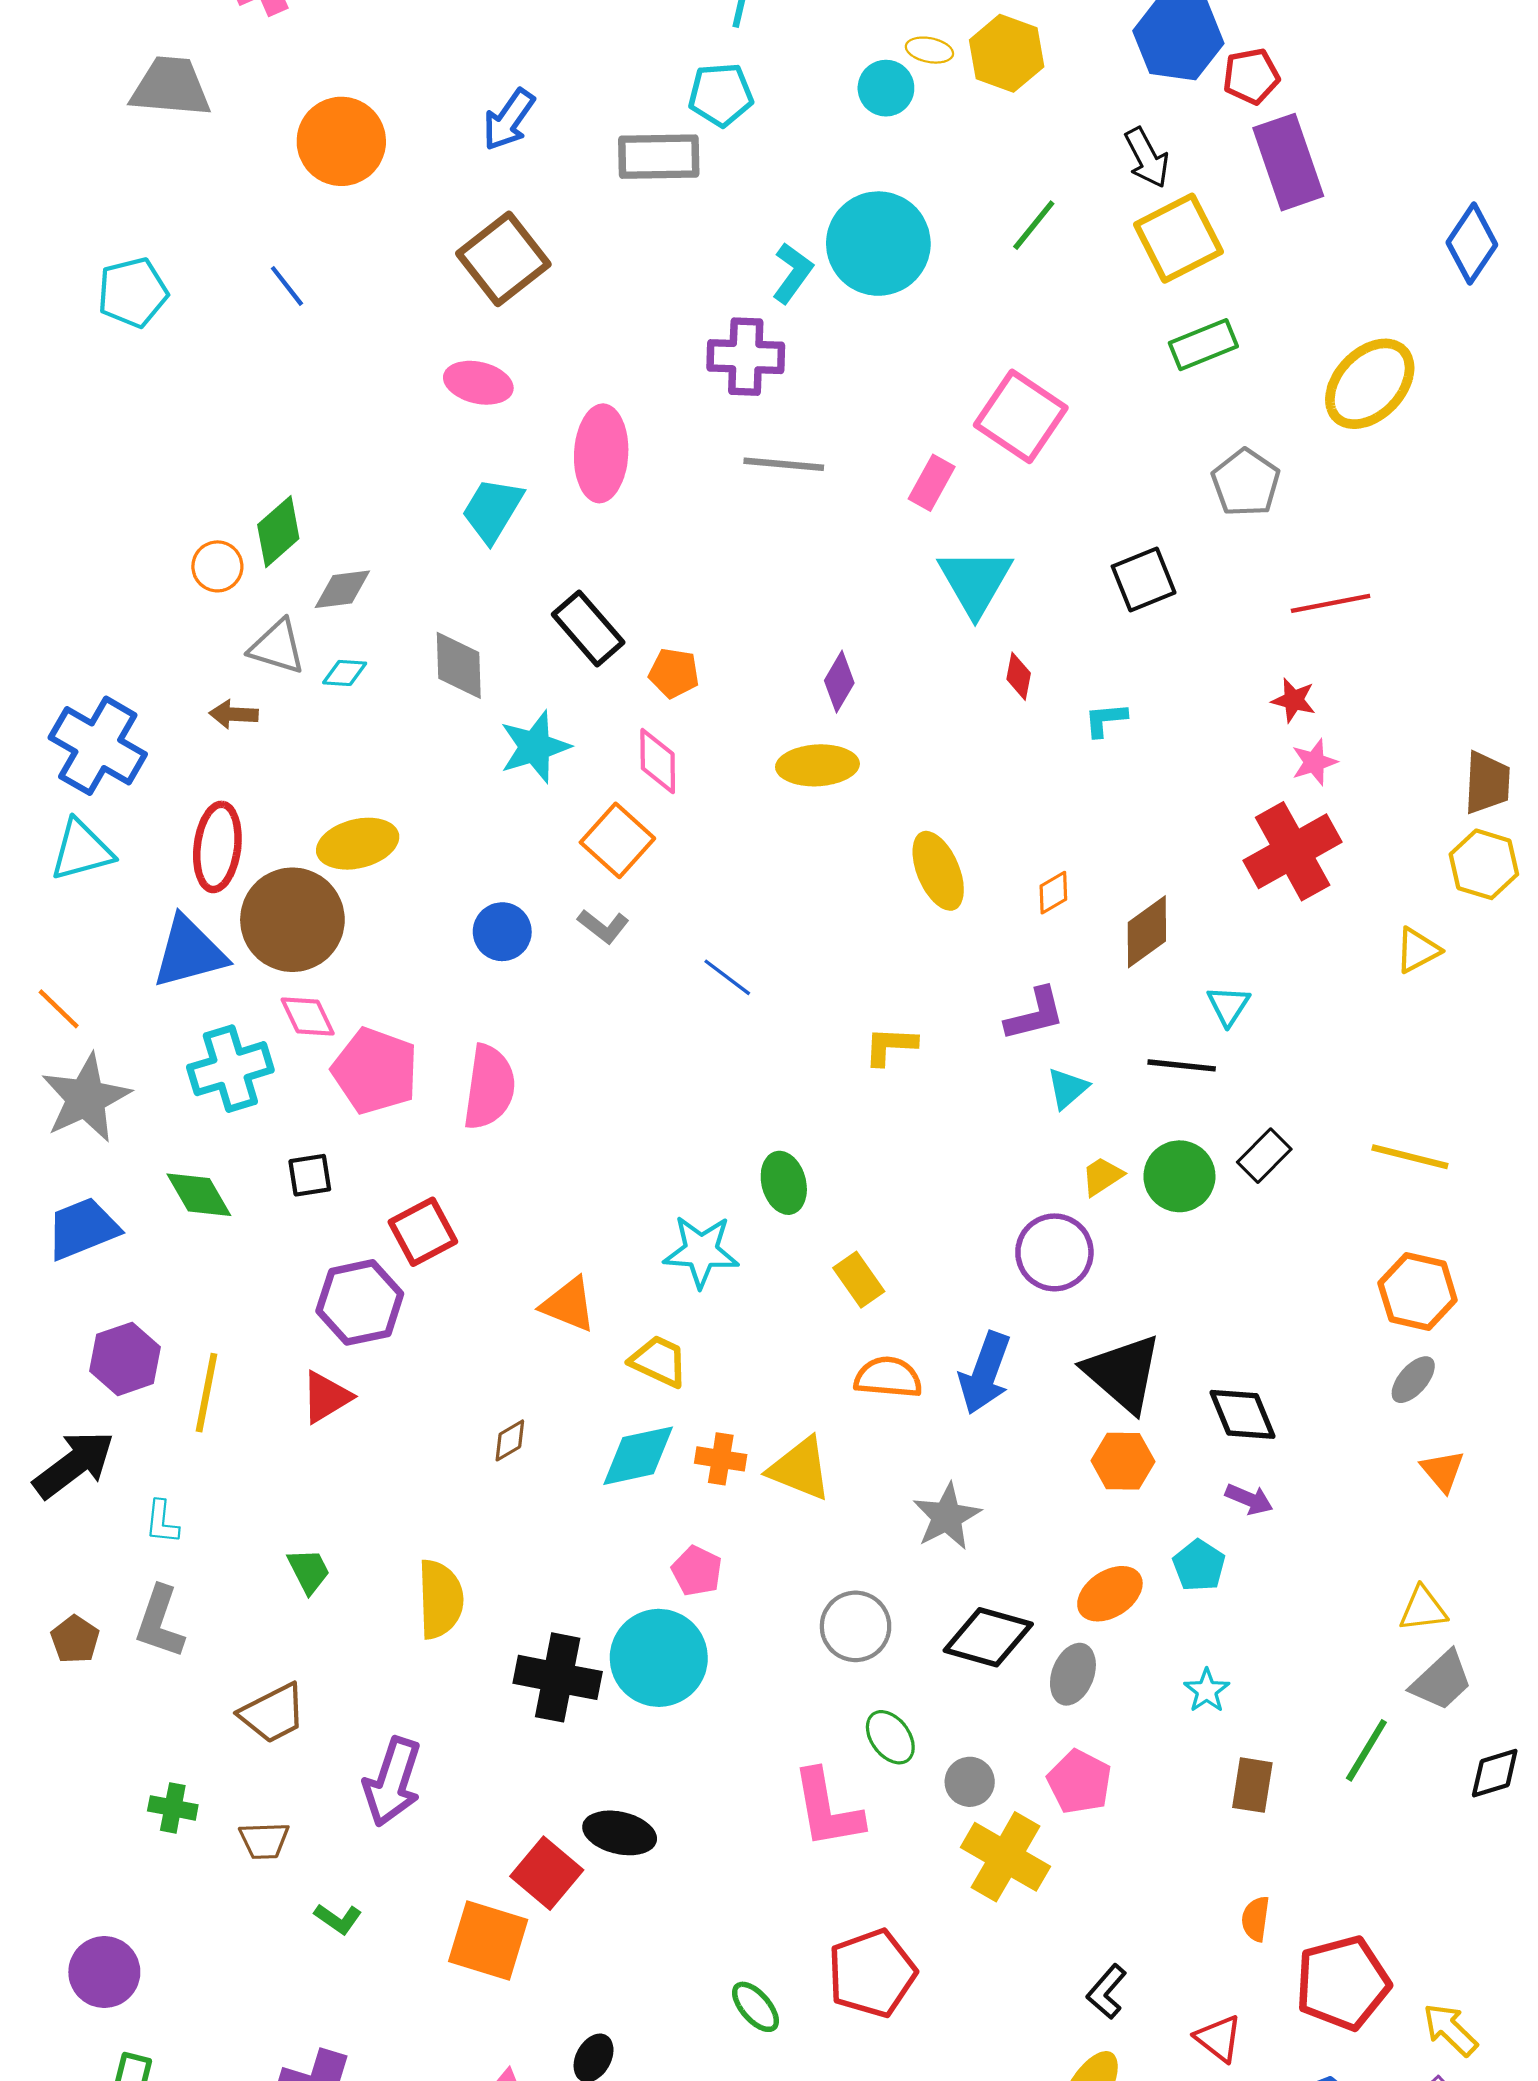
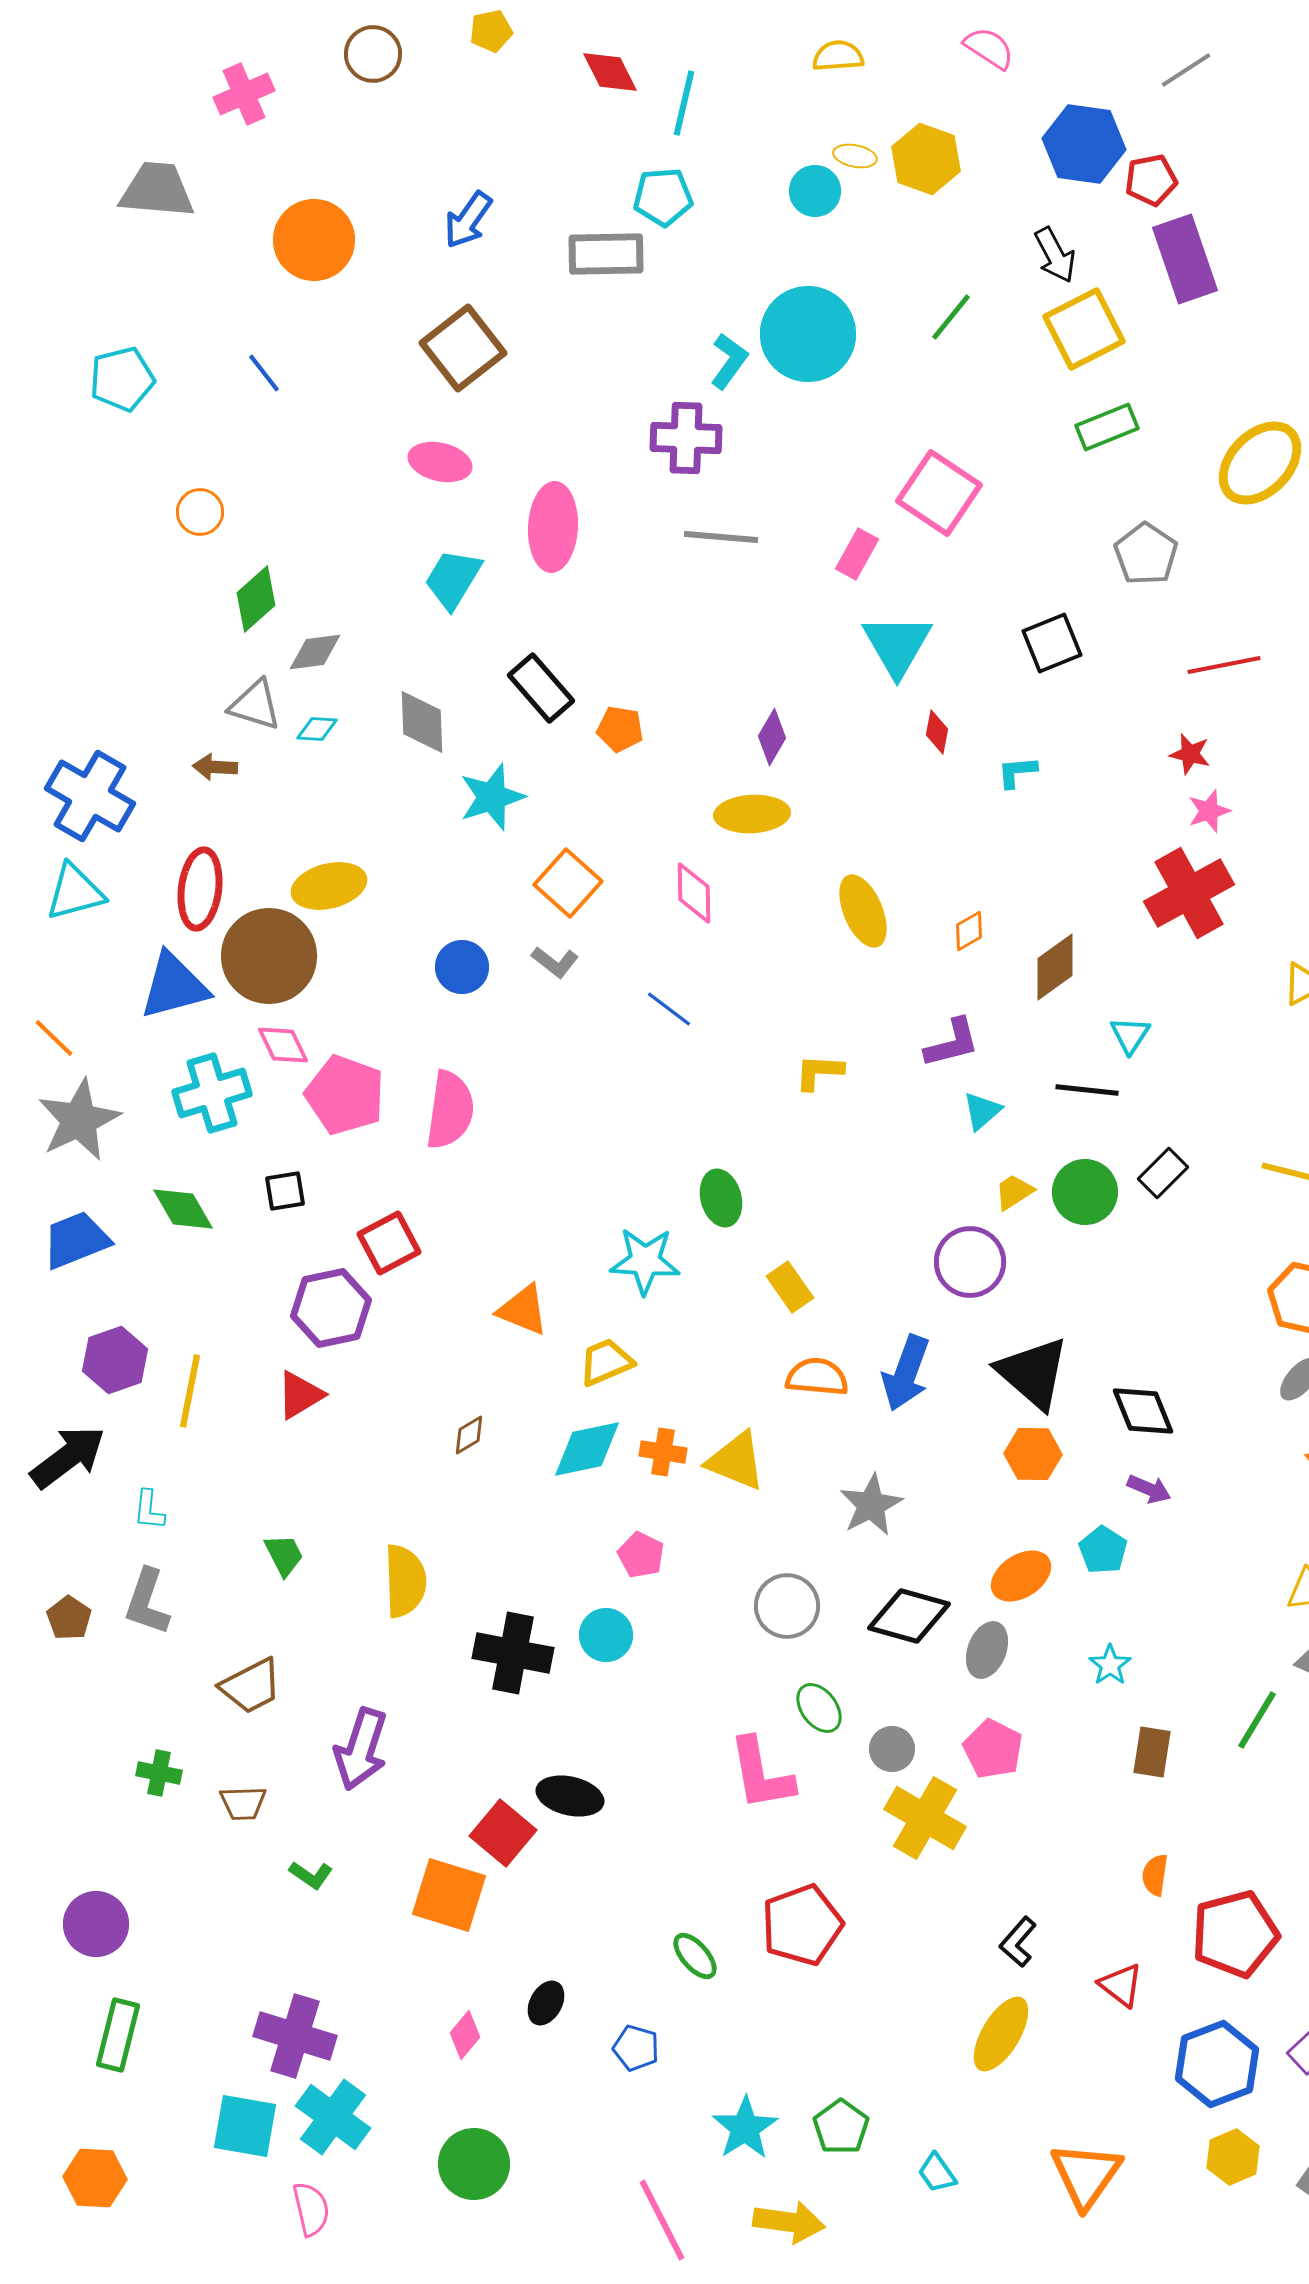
orange circle: (217, 566) -> (200, 512), moved
pink diamond: (658, 761) -> (694, 893), moved
yellow trapezoid: (659, 1361) -> (606, 1362), turned -48
cyan circle: (659, 1658) -> (606, 1635), size x0.6

